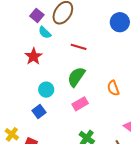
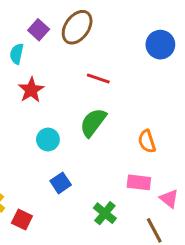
cyan semicircle: (45, 33) -> (17, 54), moved, turned 56
pink rectangle: (80, 104) -> (139, 182), moved, turned 35
blue square: (39, 112) -> (61, 183), moved

